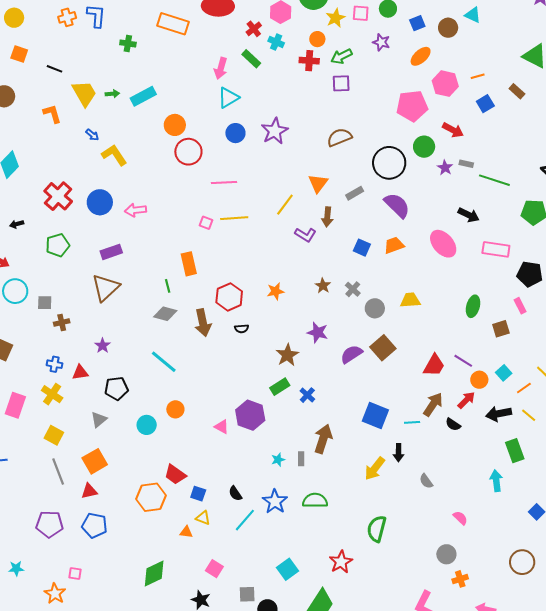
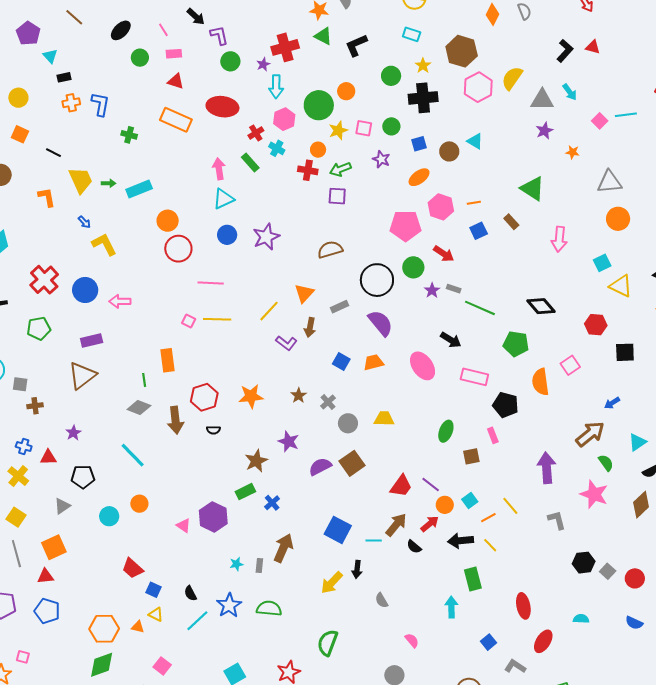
pink arrow: (221, 68) -> (219, 169), turned 150
orange star: (276, 291) -> (251, 396), size x1.4
orange hexagon: (151, 497) -> (104, 629), moved

